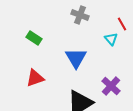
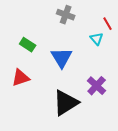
green rectangle: (34, 38) -> (28, 45), moved

